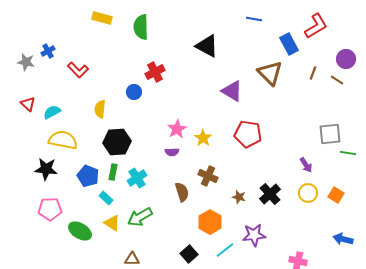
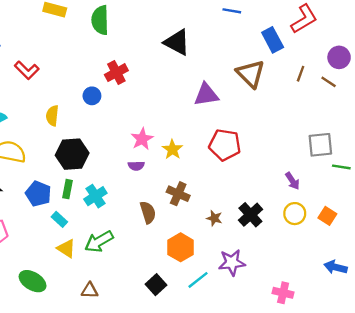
purple triangle: (232, 91) -> (206, 95), turned -40
green ellipse: (80, 231) -> (33, 281), moved

